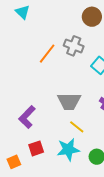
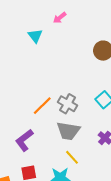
gray cross: (74, 46) -> (68, 104), moved
orange line: (47, 54) -> (42, 106), moved

